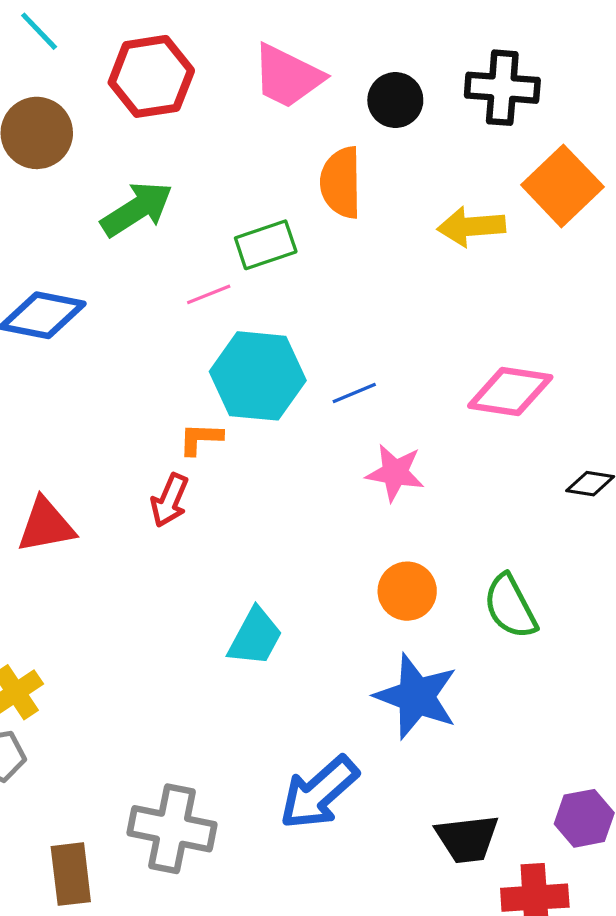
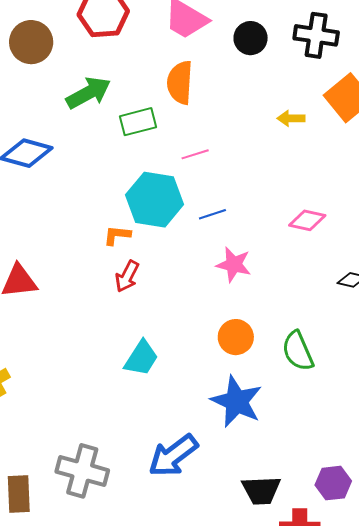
orange semicircle: (341, 183) -> (180, 83), moved
yellow arrow: (471, 227) -> (291, 118), size x0.7
green rectangle: (266, 245) -> (138, 122), moved
pink line: (209, 294) -> (195, 154), moved
pink diamond: (510, 392) -> (307, 220), size x0.7
red arrow: (170, 500) -> (127, 276), moved

